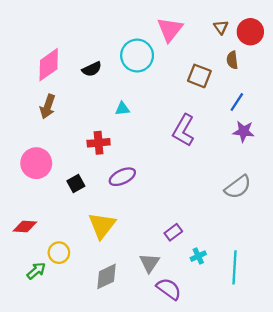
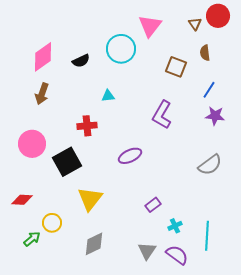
red circle: (250, 32) -> (218, 16), moved
purple ellipse: (122, 177) -> (130, 156), moved
black square: (76, 184) -> (67, 162), size x1.8
gray triangle: (150, 263) -> (147, 251), moved
purple semicircle: (169, 289) -> (177, 255), moved

